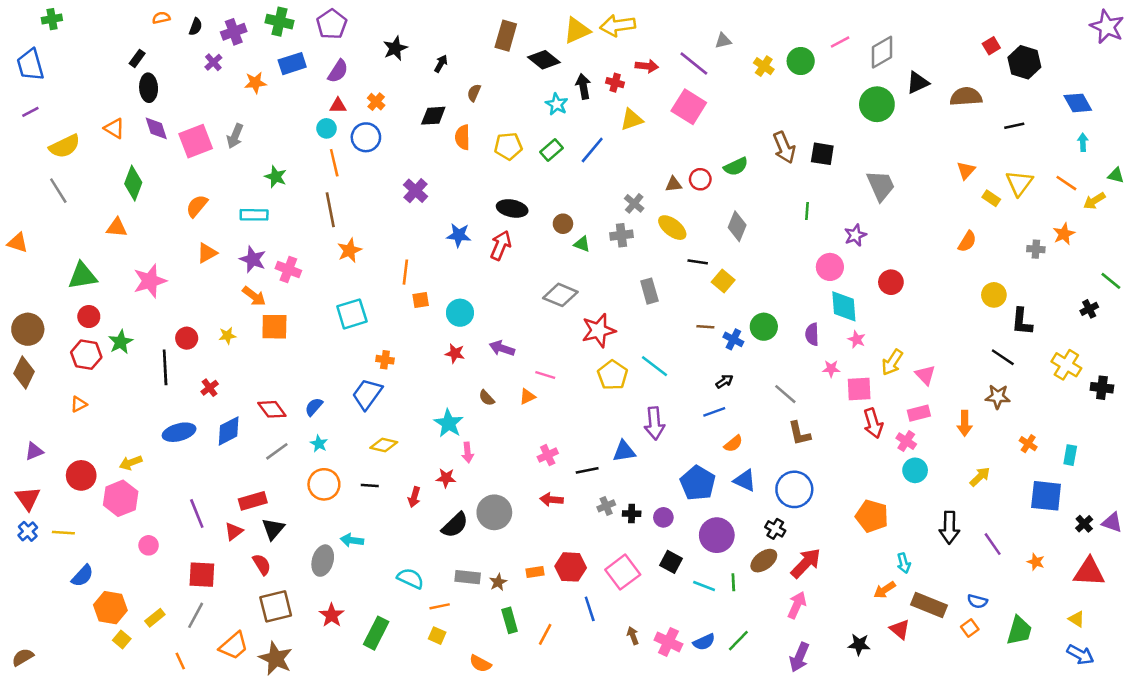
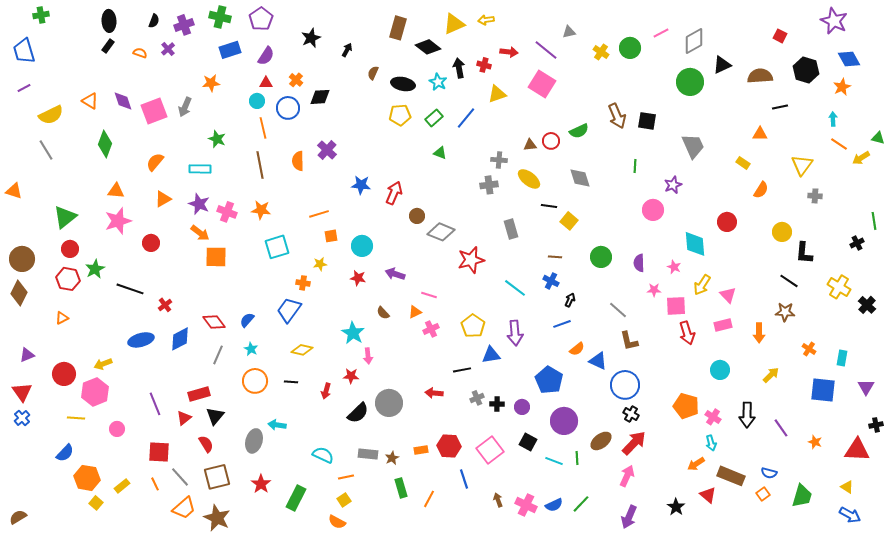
orange semicircle: (161, 18) -> (140, 53), moved, turned 32
yellow arrow: (618, 25) -> (486, 20), size x0.6
purple star: (1107, 27) -> (834, 21), moved
red square: (991, 46) -> (780, 36), turned -32
black hexagon: (1024, 62) -> (806, 70), moved
orange star: (255, 83) -> (211, 83), moved
black ellipse: (149, 88) -> (109, 21), moved
blue diamond: (1078, 103) -> (849, 59), moved
black diamond: (433, 116) -> (320, 97), moved
black line: (1014, 126) -> (780, 107), moved
orange semicircle: (463, 137) -> (298, 161), moved
cyan arrow: (1083, 142) -> (833, 119), moved
orange triangle: (966, 170) -> (760, 134), turned 49
yellow triangle: (1019, 183) -> (802, 165), moved
yellow rectangle: (991, 198) -> (743, 163), moved
gray cross: (634, 203) -> (499, 160), turned -35
black ellipse: (512, 208) -> (403, 84), moved
brown circle: (563, 224) -> (417, 216), moved
gray diamond: (737, 226) -> (580, 178), turned -40
orange triangle: (117, 228) -> (116, 191), moved
orange star: (1064, 234) -> (842, 87), moved
green triangle: (582, 244) -> (440, 153), moved
orange star: (349, 250) -> (261, 210), moved, turned 30
orange line: (405, 272) -> (319, 214), turned 66
green triangle: (82, 276) -> (65, 217), turned -30
green line: (1111, 281) -> (874, 221), turned 42
red circle: (891, 282) -> (727, 222), moved
cyan diamond: (844, 306) -> (695, 244), moved
yellow star: (227, 336) -> (320, 264), moved
red circle: (187, 338) -> (151, 243), moved
blue cross: (733, 339) -> (551, 281), moved
black line: (165, 367) -> (130, 289), turned -68
yellow pentagon: (613, 375) -> (473, 326), moved
black arrow: (724, 381) -> (570, 300), turned -32
black cross: (1102, 388) -> (867, 305), turned 36
pink cross: (906, 441) -> (713, 417), moved
gray line: (277, 451) -> (218, 355), turned -30
pink cross: (548, 455) -> (431, 329), moved
blue triangle: (745, 481) -> (598, 361), moved
purple triangle: (1112, 522) -> (866, 387), moved, turned 42
black cross: (1084, 524) -> (876, 425), moved, turned 32
black cross: (775, 529) -> (631, 414), moved
yellow line: (63, 533) -> (76, 418), moved
gray line: (196, 615) -> (180, 477), moved, turned -70
yellow square: (437, 636) -> (344, 500), turned 32
black star: (859, 644) -> (676, 507), turned 30
orange line: (180, 661) -> (155, 484), moved
orange semicircle: (480, 664) -> (337, 522), moved

